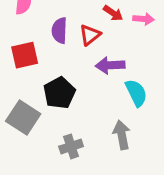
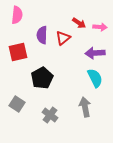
purple arrow: (110, 65) -> (95, 53), moved
gray square: (23, 117) -> (17, 104), moved, size x0.7
gray cross: (71, 146) -> (50, 115), turned -35

